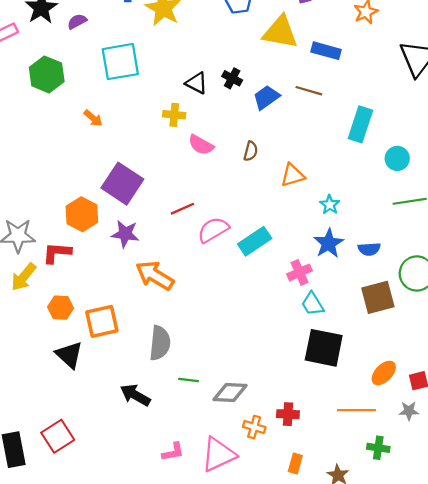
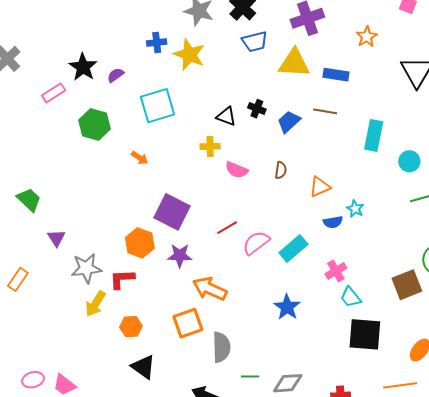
blue star: (329, 243) -> (287, 307), moved
blue semicircle: (369, 249) -> (333, 222), moved
orange square: (102, 321) -> (188, 323), moved

